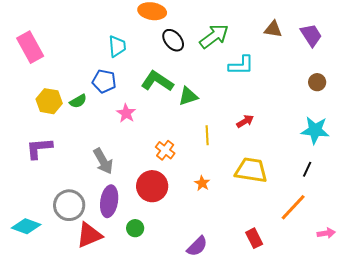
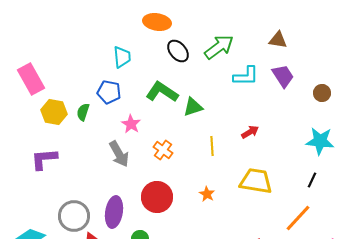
purple trapezoid: (311, 35) -> (283, 76), moved
pink rectangle: (30, 47) -> (31, 79), moved
green semicircle: (78, 101) -> (83, 112), turned 138
orange cross: (165, 150) -> (163, 150), moved
gray arrow: (103, 161) -> (119, 154), moved

